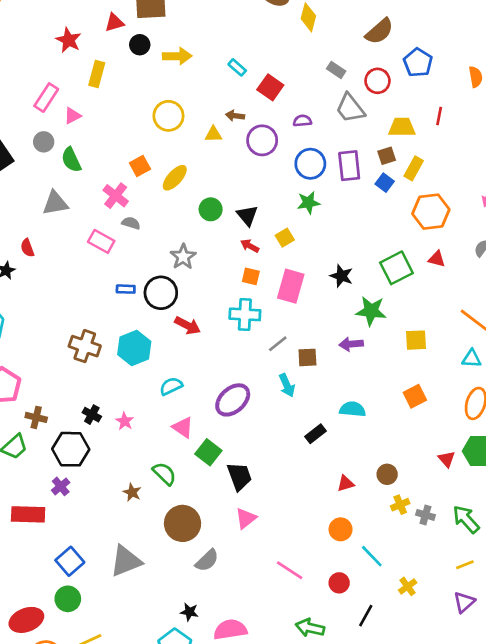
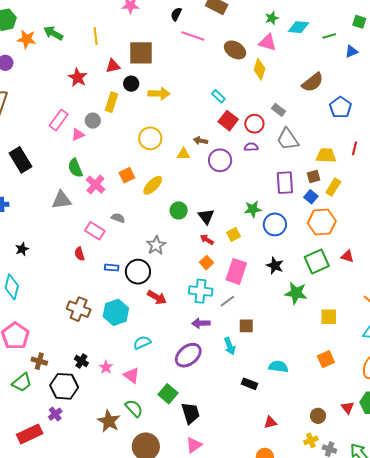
cyan rectangle: (237, 67) -> (218, 96), moved
yellow rectangle: (97, 74) -> (111, 102), moved
red circle: (377, 81) -> (254, 124), moved
gray circle: (44, 142) -> (93, 121), moved
blue circle: (310, 164) -> (275, 224), moved
pink cross: (116, 196) -> (95, 185), moved
orange hexagon: (431, 212) -> (322, 222), moved
red semicircle: (27, 248) -> (80, 254), moved
orange square: (251, 276) -> (206, 263), turned 32
gray line: (278, 344) -> (227, 301), moved
purple arrow: (351, 344) -> (201, 323), moved
pink triangle: (183, 427) -> (132, 375), moved
black rectangle: (315, 434) -> (249, 384), turned 56
brown circle: (387, 474) -> (318, 416), moved
brown star: (132, 492) -> (109, 421), size x1.6
red rectangle: (28, 514) -> (30, 434), turned -30

